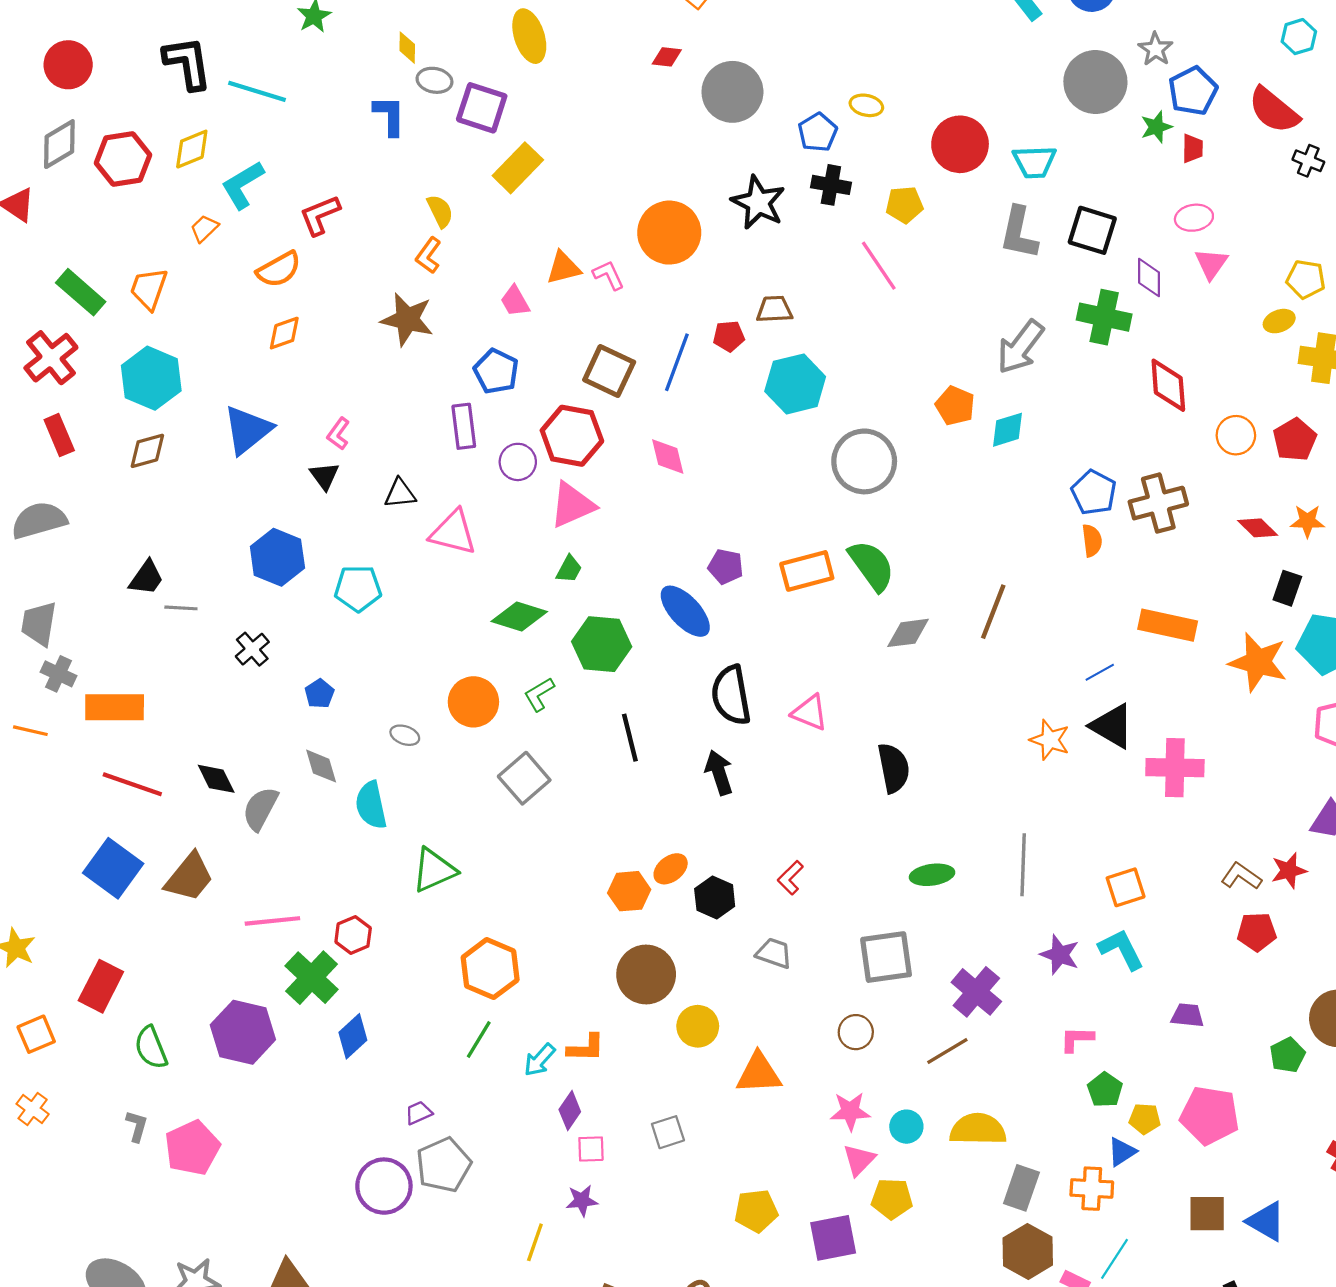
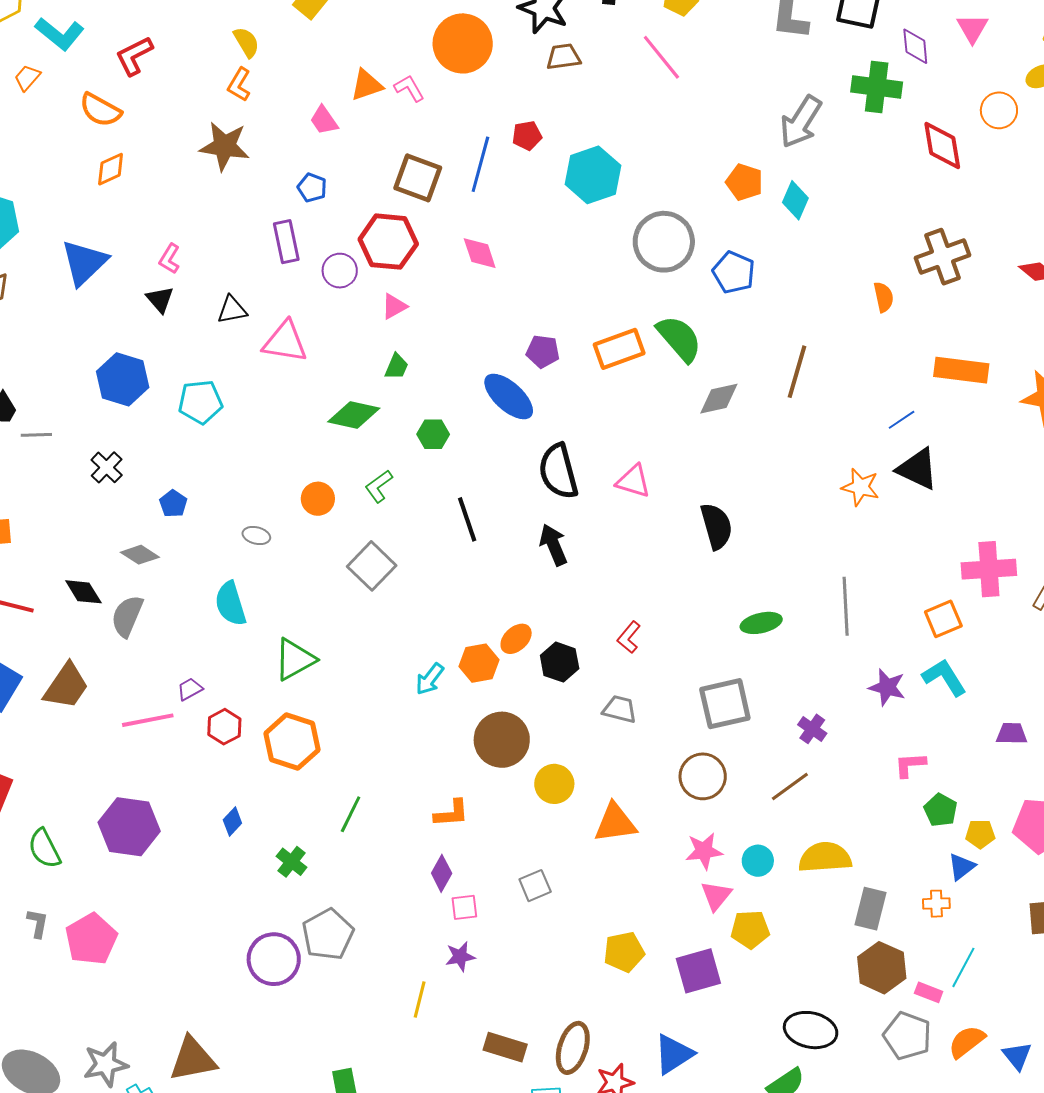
cyan L-shape: (243, 185) -> (60, 34), turned -105
orange semicircle: (279, 269) -> (100, 110), turned 63
brown trapezoid: (774, 309) -> (563, 57), moved
blue pentagon: (496, 371) -> (312, 188), size x0.7
cyan diamond: (1008, 430) -> (795, 200), turned -45
orange circle: (1236, 435) -> (999, 110), moved
blue pentagon: (1094, 492) -> (734, 272), moved
pink triangle: (572, 505) -> (394, 306), size x0.6
green hexagon: (602, 644) -> (433, 434), size x0.6
orange circle: (473, 702) -> (318, 499), size x0.7
gray diamond: (321, 766) -> (140, 555), moved, turned -36
pink cross: (1175, 768) -> (989, 569), moved
orange hexagon: (490, 969) -> (292, 742), moved
green cross: (312, 978) -> (292, 862), moved, size x0.6
purple cross: (976, 992) -> (812, 729), size x0.6
brown circle: (856, 1032) -> (703, 776), size x1.4
blue diamond: (353, 1036) -> (232, 822), size x0.7
cyan arrow: (540, 1060) -> (430, 679), moved
purple trapezoid: (419, 1113) -> (190, 689), moved
orange cross: (1092, 1189) -> (936, 904), size x0.7

